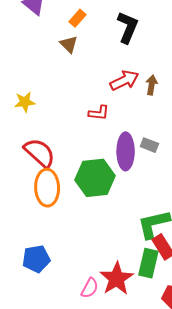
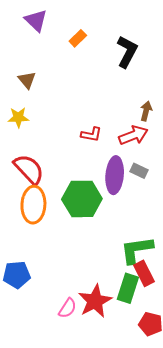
brown triangle: (69, 44) -> (27, 80), moved
red arrow: (124, 80) -> (133, 135), moved

